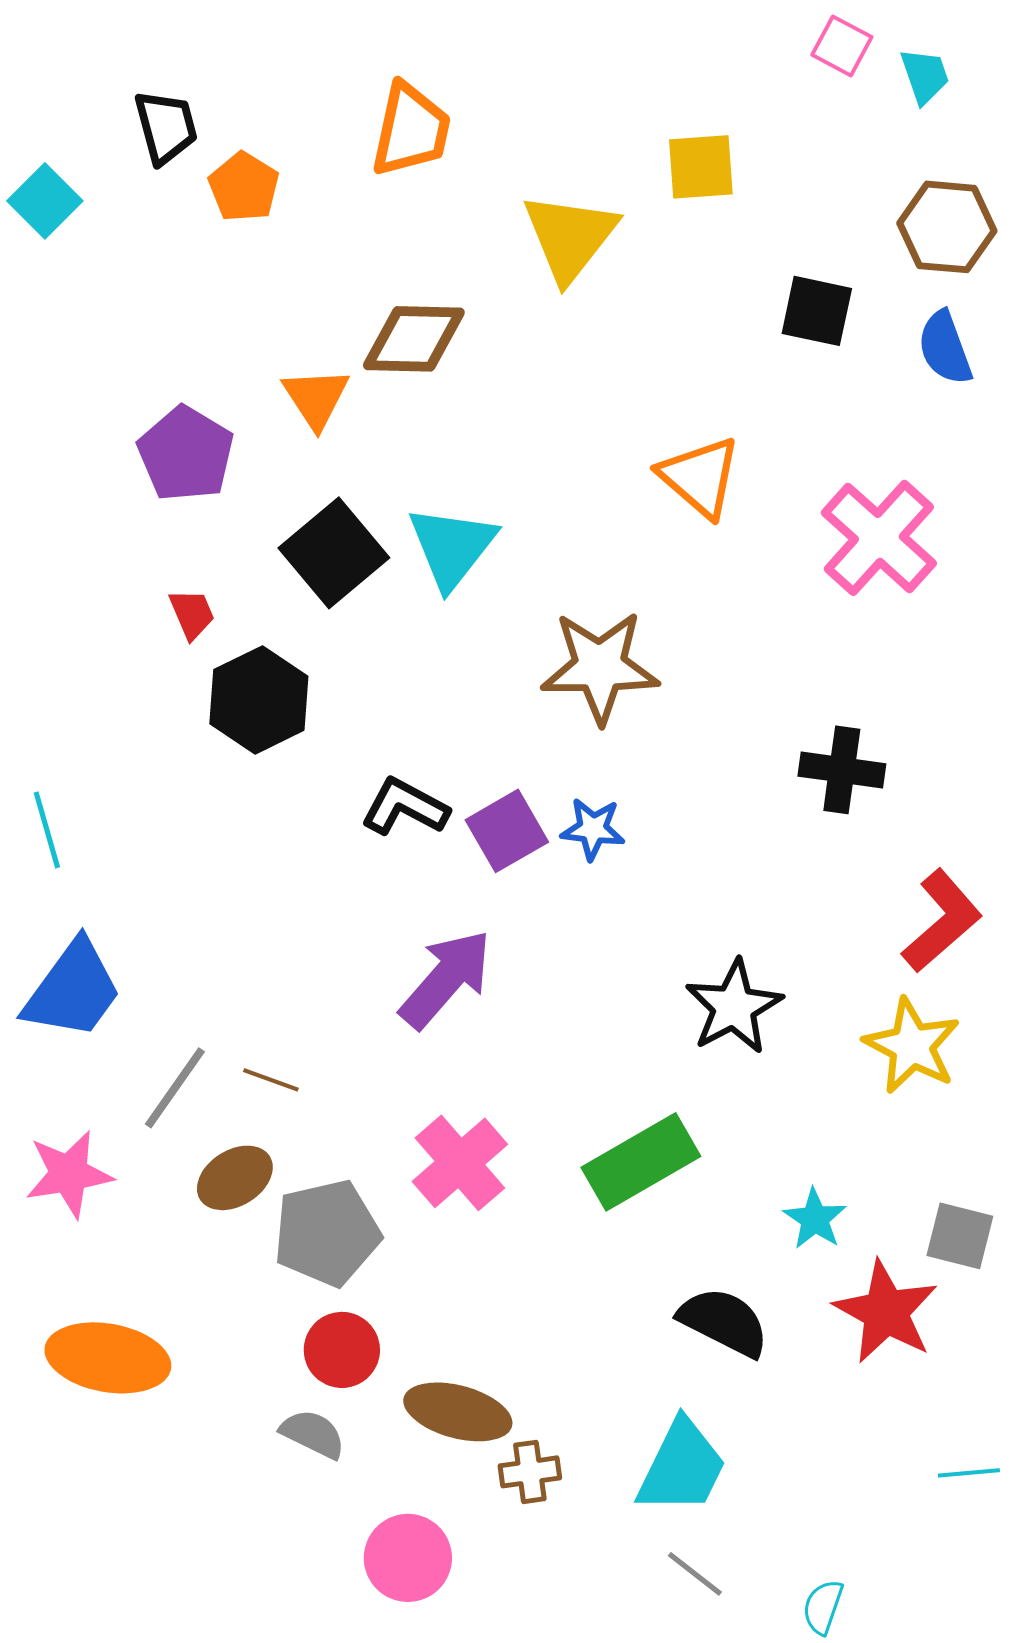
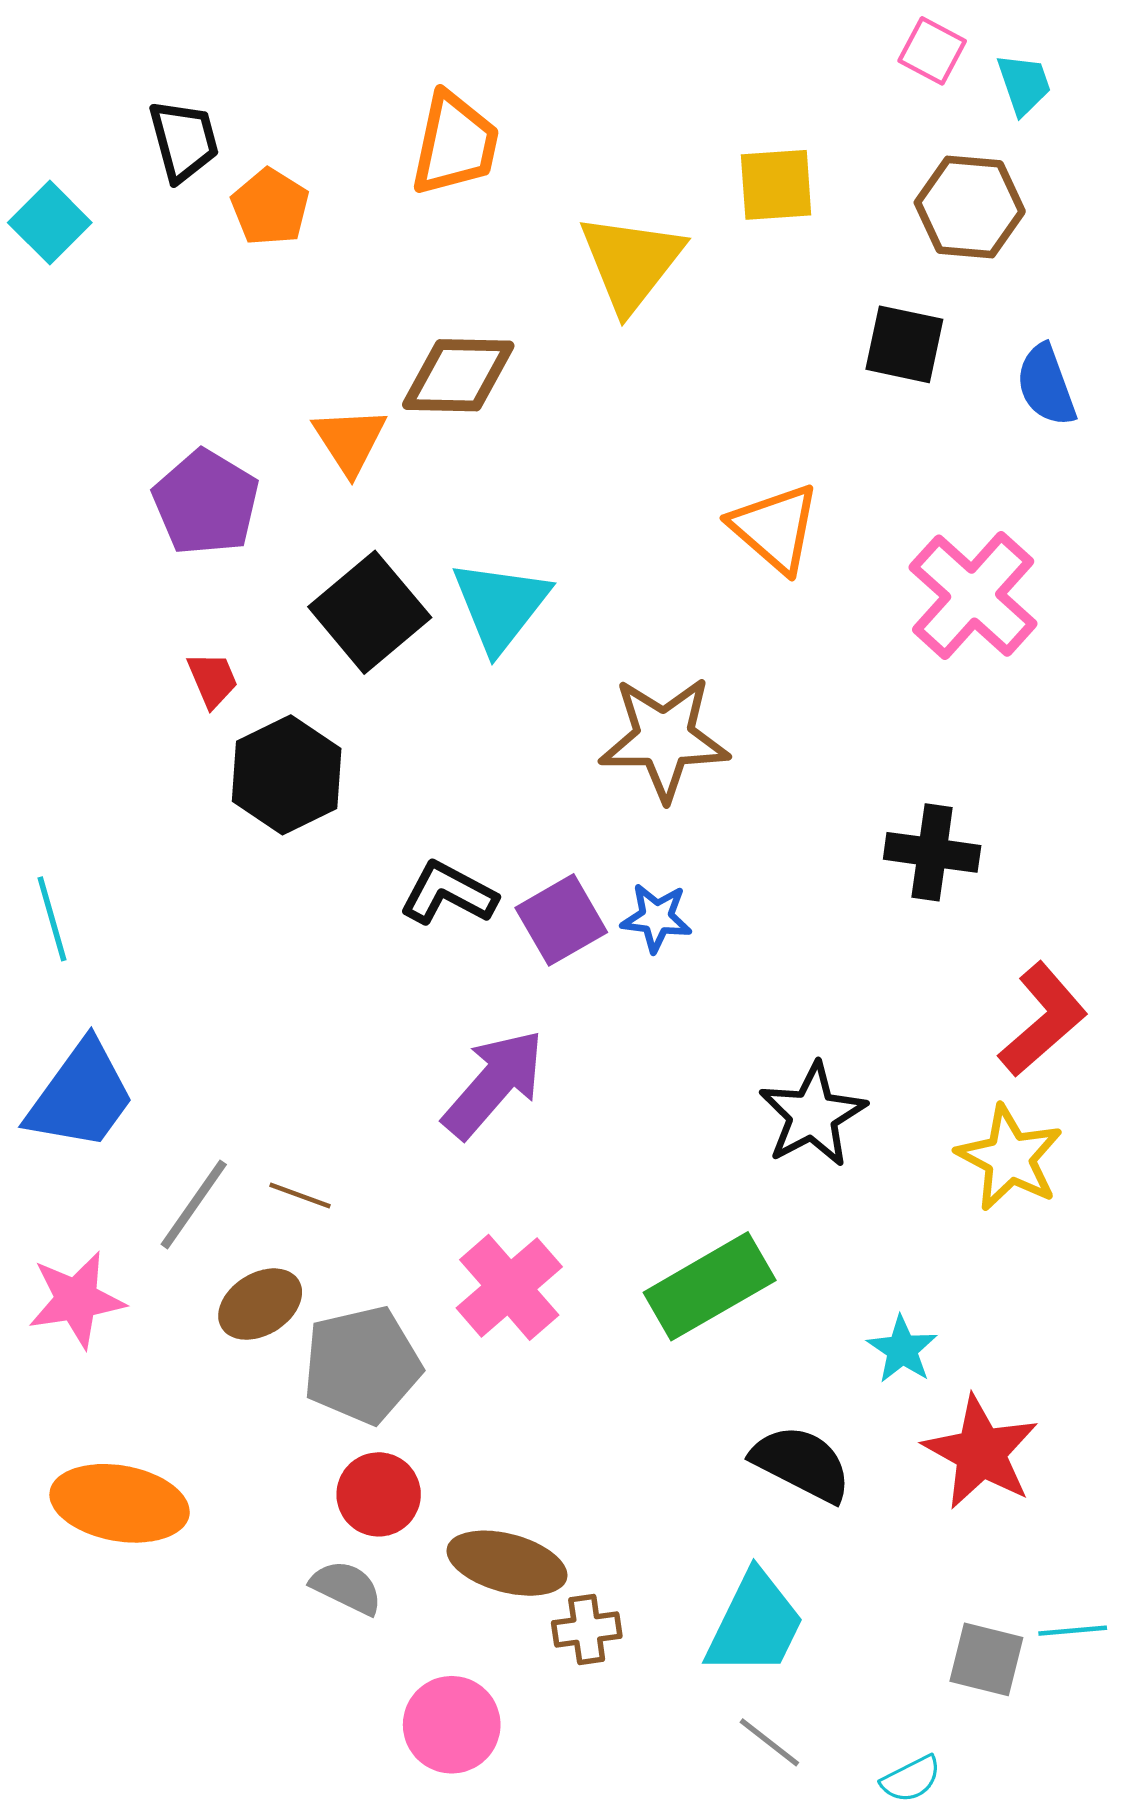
brown hexagon: (947, 227) -> (970, 207), moved
gray square: (960, 1236) -> (986, 1659), moved
cyan semicircle: (823, 1607) -> (911, 1779), turned -136

